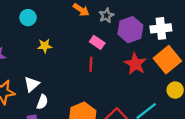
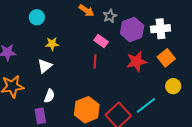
orange square: (167, 60) -> (166, 58), size x0.7
red star: (135, 64) -> (136, 61), turned 30
white triangle: (32, 84) -> (45, 66), moved

